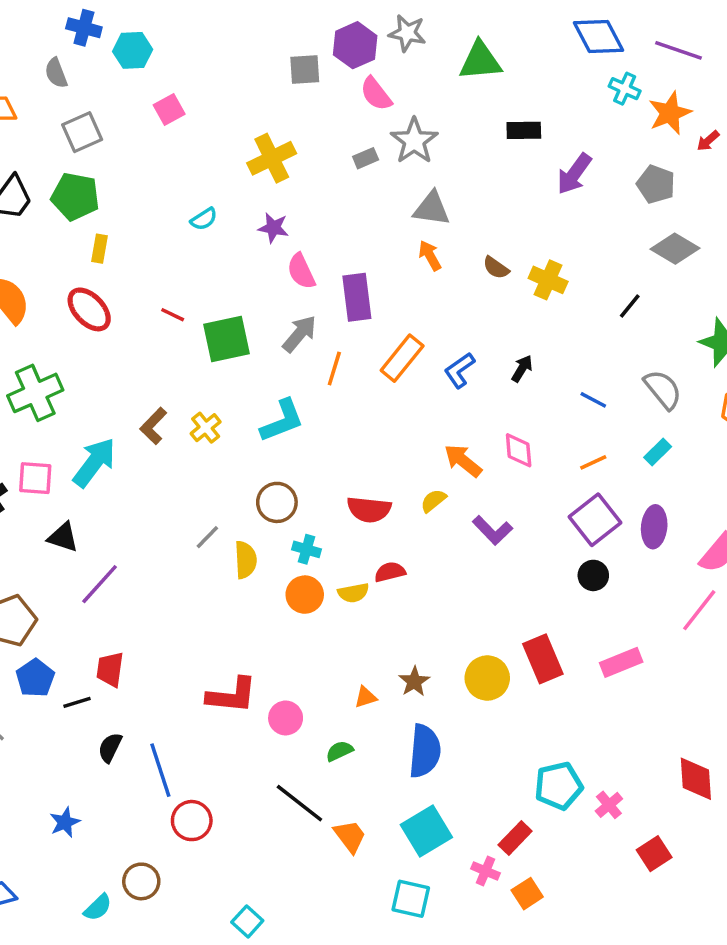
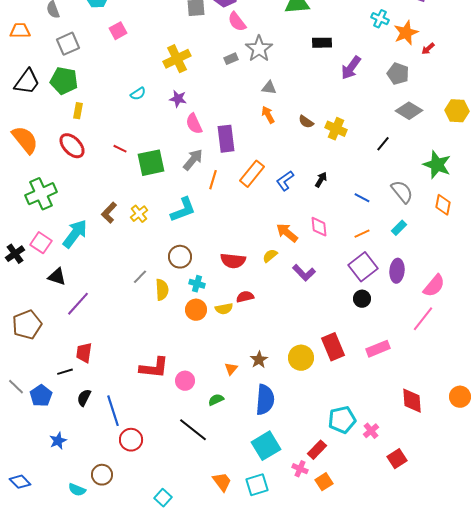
gray triangle: (432, 209) -> (269, 88), size x0.7
pink square: (35, 478) -> (41, 243), turned 30
blue pentagon: (35, 678) -> (41, 396), moved
orange triangle: (366, 697) -> (231, 369), turned -32
red diamond: (696, 779) -> (412, 401), moved
orange trapezoid: (350, 836) -> (222, 482), moved
cyan square: (411, 899) -> (257, 485), turned -30
cyan semicircle: (98, 907) -> (77, 490), turned 66

